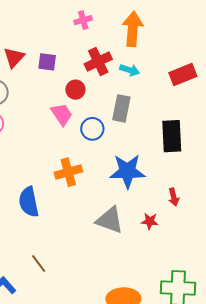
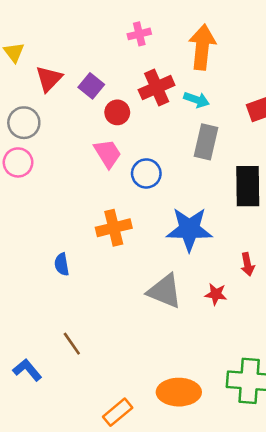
purple square: (47, 62) -> (91, 86), turned 30
red circle: (75, 90) -> (117, 112), moved
gray rectangle: (121, 108) -> (206, 142), moved
blue semicircle: (29, 202) -> (62, 264), size x0.6

